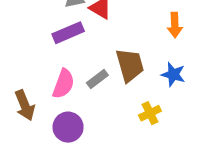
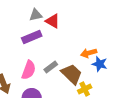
orange arrow: (175, 25) -> (89, 53), moved, turned 77
brown trapezoid: (130, 65) -> (72, 74), moved, turned -30

